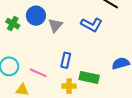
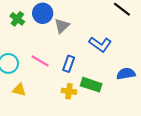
blue L-shape: (92, 25) -> (100, 44), moved
pink line: (38, 73) -> (40, 61), moved

